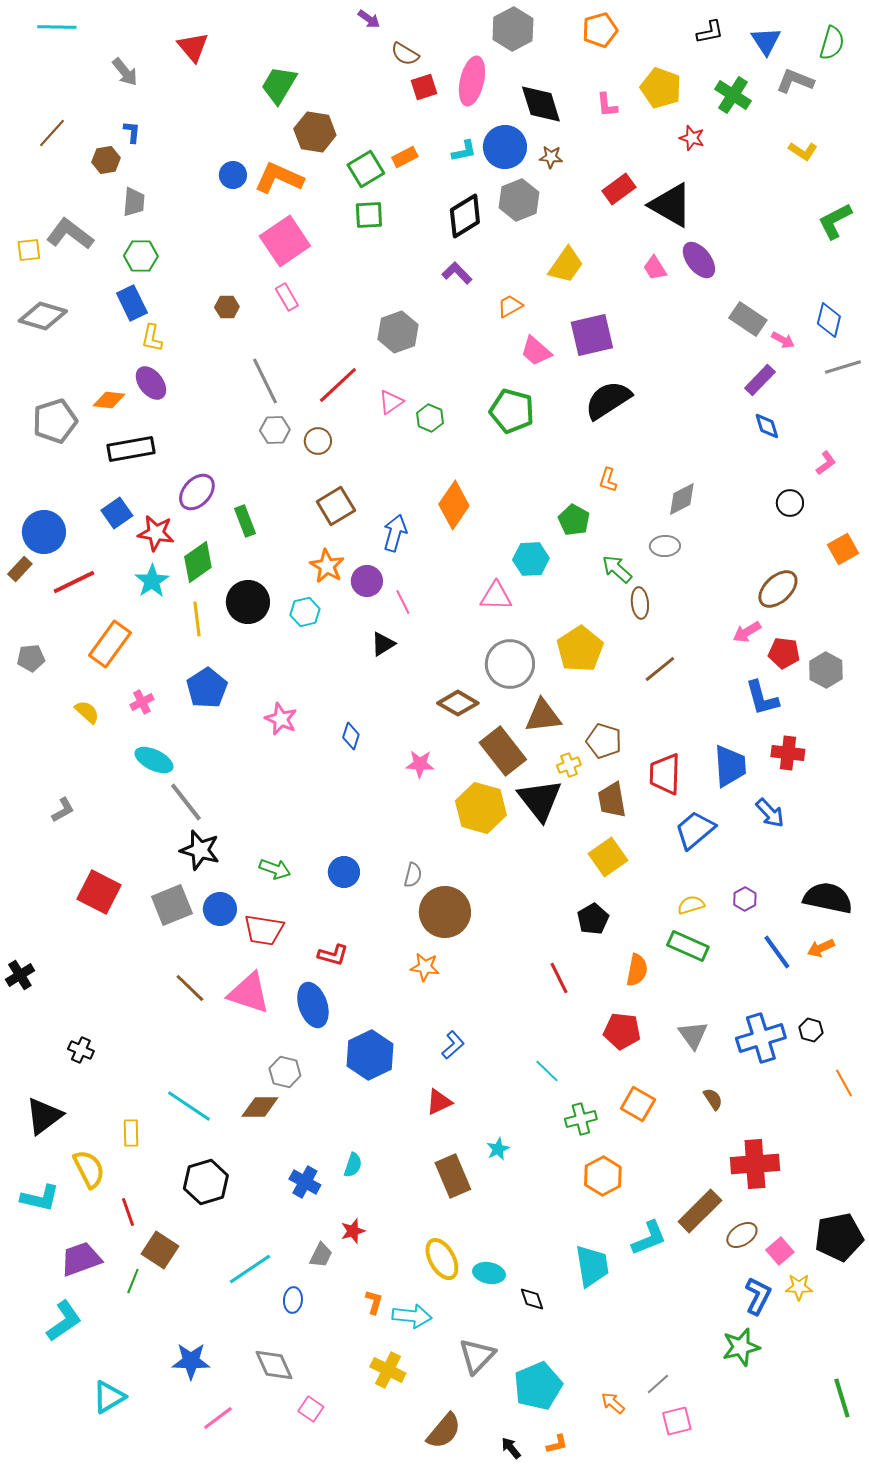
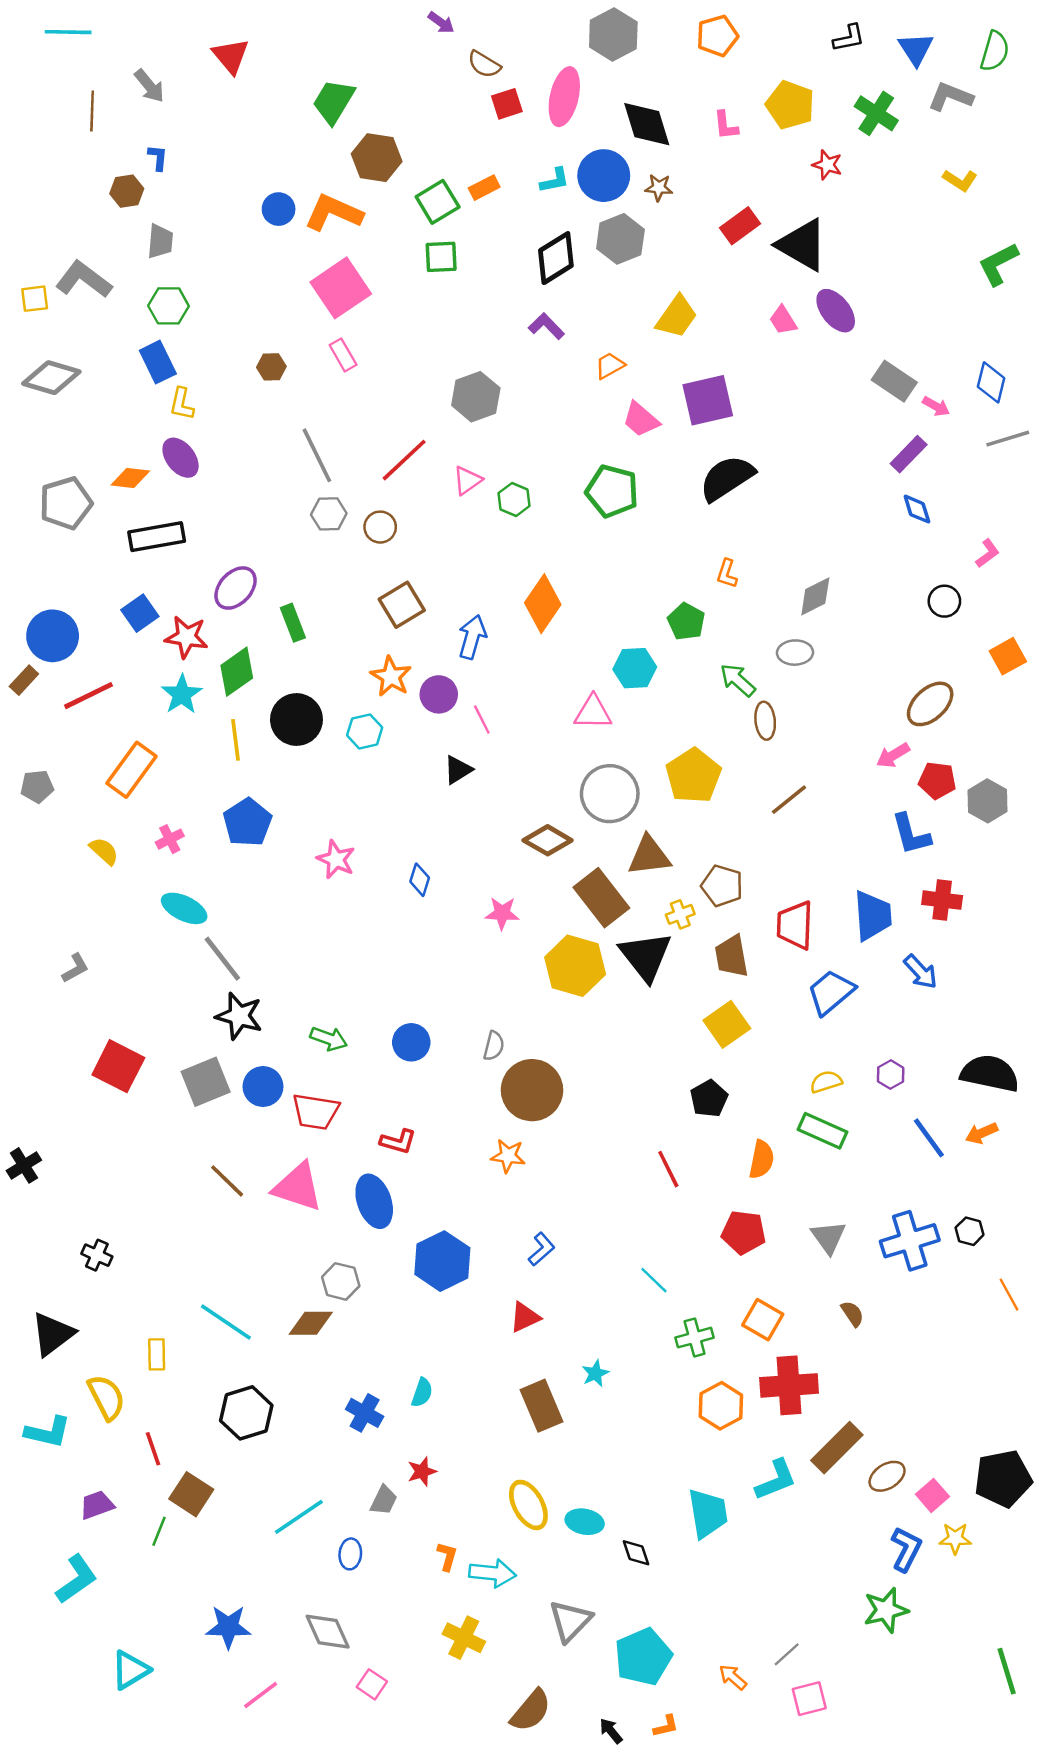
brown line: (52, 133) -> (92, 111), moved, turned -40
red cross: (755, 1164) -> (789, 1385), moved
purple trapezoid: (81, 1259) -> (97, 1505), size x0.7

